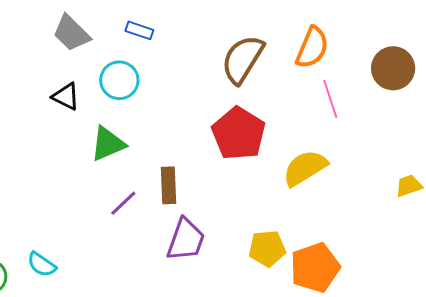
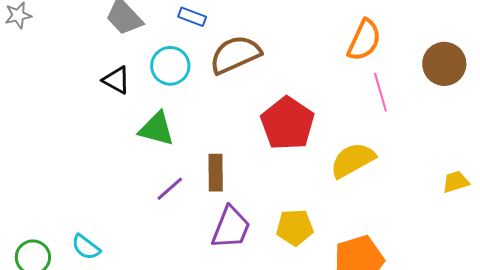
brown semicircle: (243, 59) -> (235, 55), moved, turned 32
green triangle: (108, 144) -> (157, 129), turned 36
yellow pentagon: (267, 248) -> (295, 227), moved

